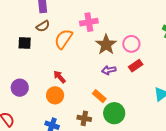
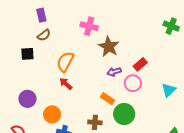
pink cross: (89, 22) -> (89, 26), turned 30
orange semicircle: (63, 39) -> (65, 62), moved
pink circle: (131, 44) -> (133, 83), moved
orange circle: (55, 95) -> (52, 114), moved

